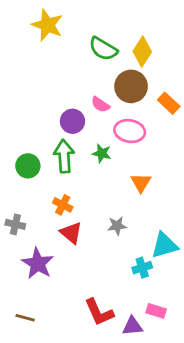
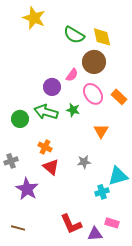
yellow diamond: (142, 52) -> (102, 37), turned -45
orange rectangle: (169, 103) -> (119, 97), moved
pink semicircle: (100, 105) -> (72, 75), turned -88
pink ellipse: (130, 131) -> (93, 94), turned 45
green arrow: (64, 156) -> (46, 112), turned -70
gray cross: (15, 224) -> (11, 161), turned -32

